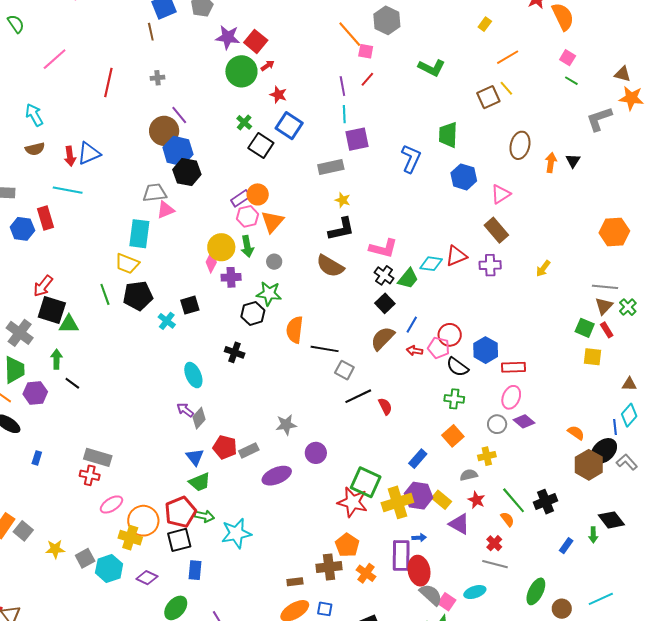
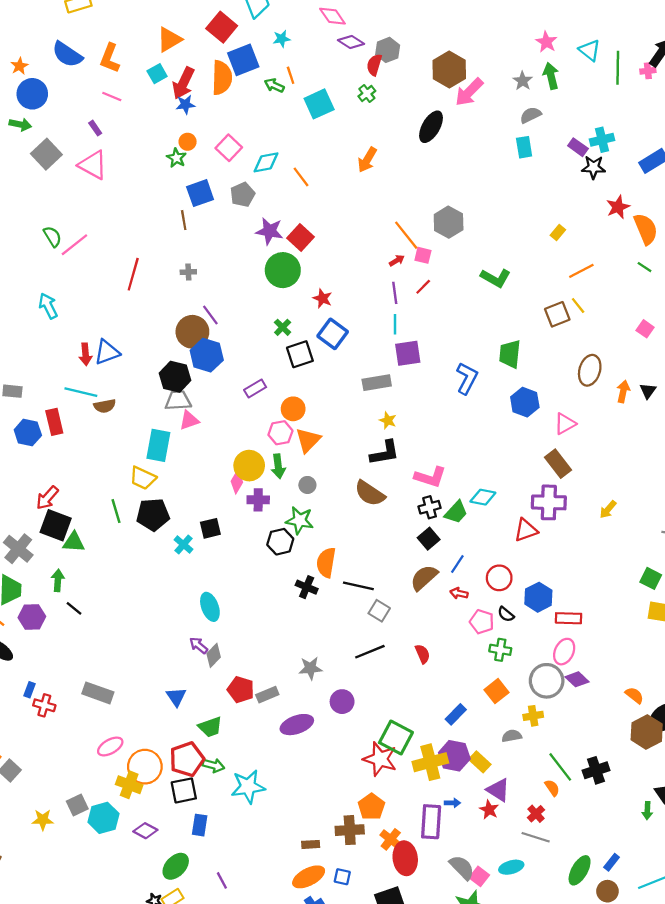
green semicircle: (16, 24) -> (52, 237), moved
pink square: (568, 58) -> (645, 329), moved
red arrow: (268, 66) -> (397, 260), moved
green line: (571, 81) -> (644, 267), moved
black square: (261, 146) -> (300, 354), turned 35
brown semicircle: (35, 149) -> (105, 406), moved
black hexagon: (187, 172) -> (175, 377), moved
purple rectangle: (241, 198) -> (255, 388), moved
red triangle: (456, 256) -> (526, 530), moved
purple cross: (490, 265) -> (549, 502), size x1.4
black cross: (384, 275) -> (430, 507), turned 36
pink pentagon: (439, 348) -> (482, 622), moved
black cross: (235, 352) -> (307, 587), moved
black semicircle: (457, 367) -> (506, 614), size x0.7
black line: (358, 396) -> (370, 652), moved
gray circle: (497, 424) -> (547, 681), size x1.6
blue triangle: (195, 457) -> (176, 697), moved
red cross: (90, 475) -> (44, 705), moved
red star: (477, 500) -> (489, 810), moved
blue rectangle: (566, 546) -> (612, 862), moved
yellow star: (55, 549) -> (43, 820), moved
red ellipse: (419, 571) -> (405, 858), moved

